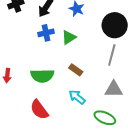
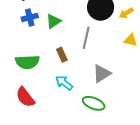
gray line: (112, 55) -> (86, 38), moved
brown rectangle: (76, 70) -> (62, 55), turned 32
gray triangle: (114, 89) -> (102, 74), turned -30

